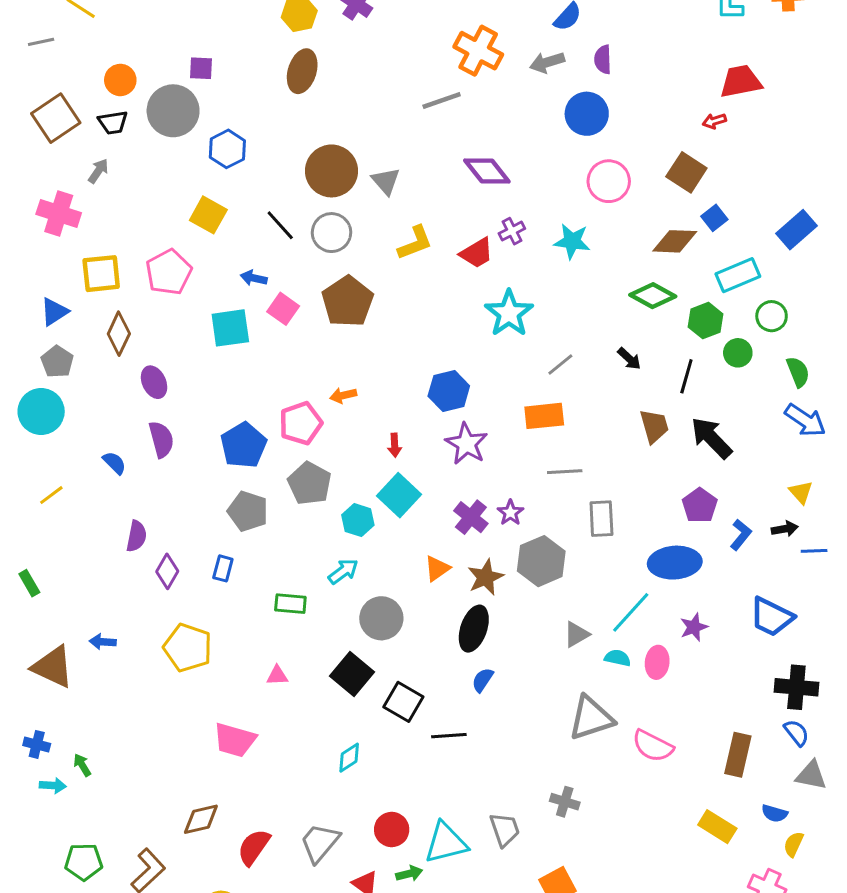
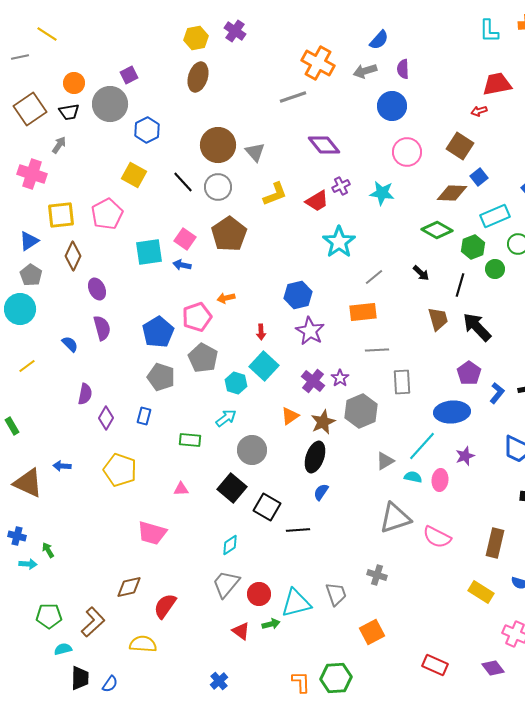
purple square: (201, 68) -> (129, 75), turned -30
blue arrow: (254, 278) -> (182, 265), moved
gray trapezoid: (320, 843) -> (226, 584), moved

